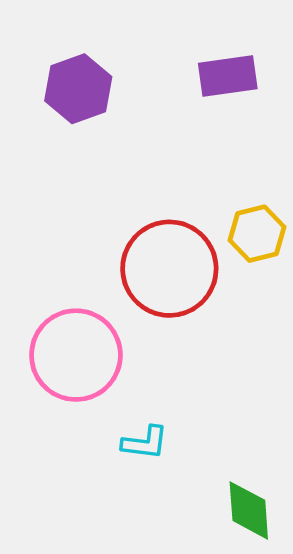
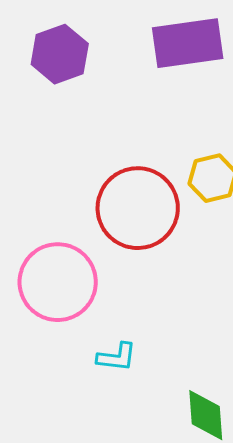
purple rectangle: (228, 76) -> (188, 43), size x1.4

